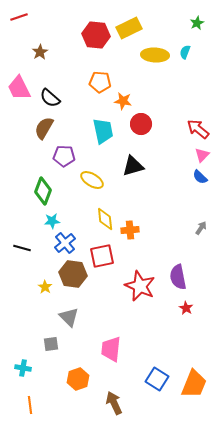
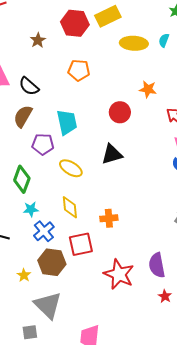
brown star: (40, 52) -> (38, 40), moved
orange star: (123, 101) -> (148, 89), moved
cyan trapezoid: (103, 131) -> (67, 122), moved
yellow diamond: (105, 219) -> (70, 207), moved
gray triangle: (69, 317) -> (48, 305), size x1.4

